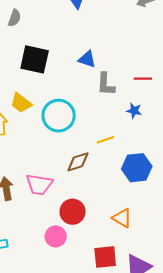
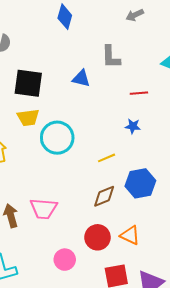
gray L-shape: (106, 84) -> (111, 57), moved
yellow trapezoid: (21, 103) -> (28, 118), moved, turned -40
brown diamond: (78, 162) -> (104, 196), moved
red circle: (73, 212) -> (97, 237), moved

